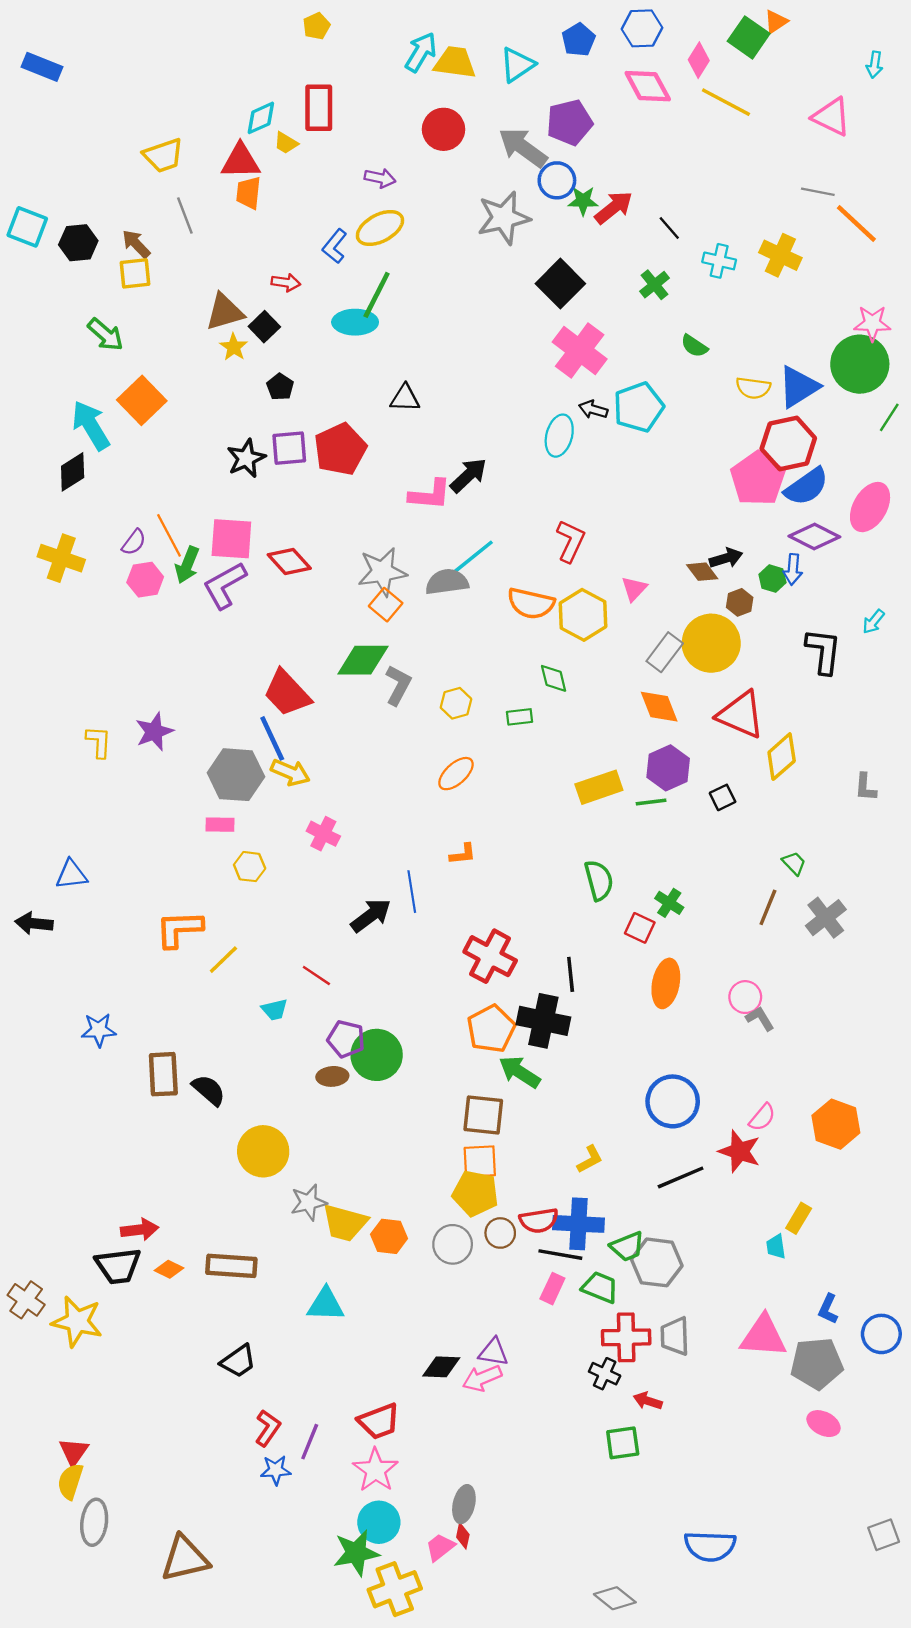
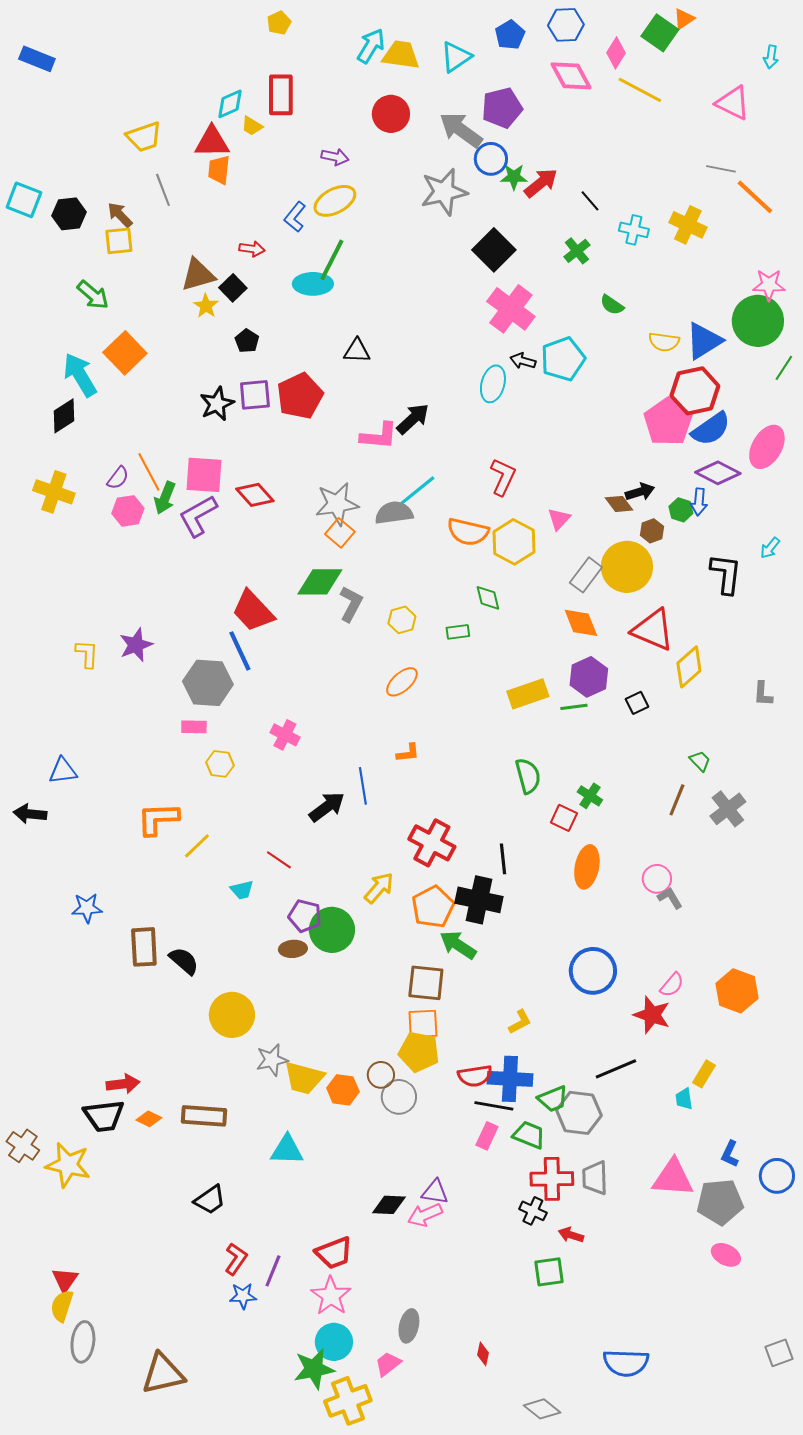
yellow arrow: (290, 772) -> (379, 888), moved, turned -72
black line: (681, 1177) -> (616, 1069), moved
brown circle: (500, 1233) -> (381, 1075), moved
red diamond: (463, 1536) -> (483, 1354), moved

